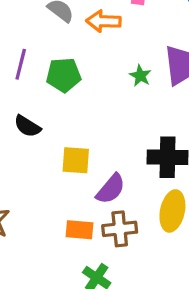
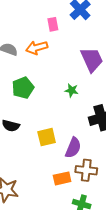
green star: (140, 76) -> (72, 90), moved
brown cross: (120, 229) -> (86, 170), turned 30

